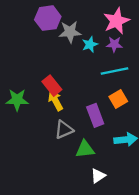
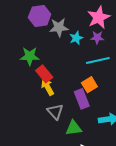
orange square: (118, 99) -> (89, 85), moved
green star: (17, 100) -> (30, 56), moved
gray triangle: (64, 130) -> (55, 112), turned -48

